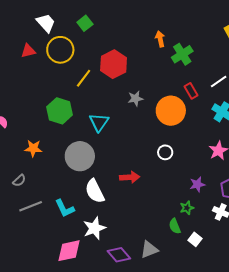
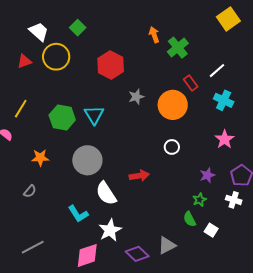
yellow line: (84, 78) -> (21, 109), moved
cyan triangle: (99, 122) -> (94, 115), moved
gray line: (31, 206) -> (33, 247), moved

